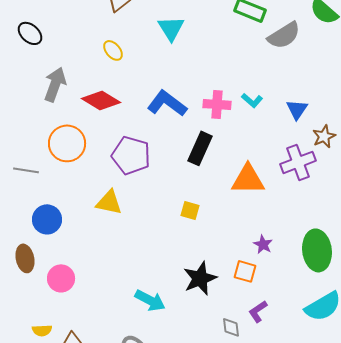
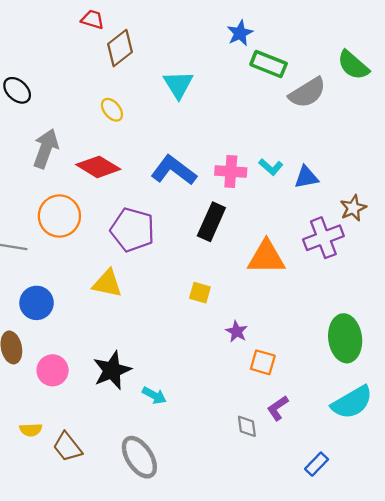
blue triangle: (297, 109) -> (306, 177), moved, turned 45
purple star: (263, 244) -> (237, 331), moved
black star: (200, 278) -> (112, 370), moved
cyan arrow: (150, 300) -> (154, 395), size x0.7

